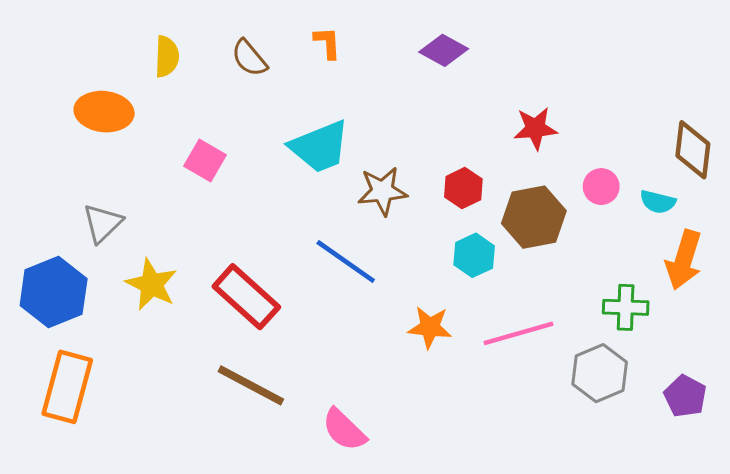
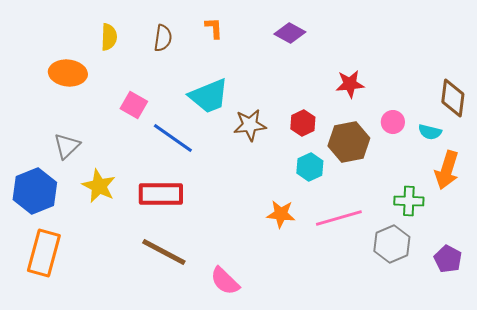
brown semicircle: (249, 58) -> (163, 38), turned -132
blue line: (346, 261) -> (173, 138), moved
red rectangle: (246, 297) -> (161, 194), turned -42

